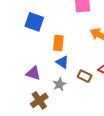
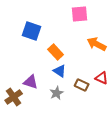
orange rectangle: (58, 43) -> (56, 52), turned -49
brown cross: (39, 100) -> (14, 97), moved

